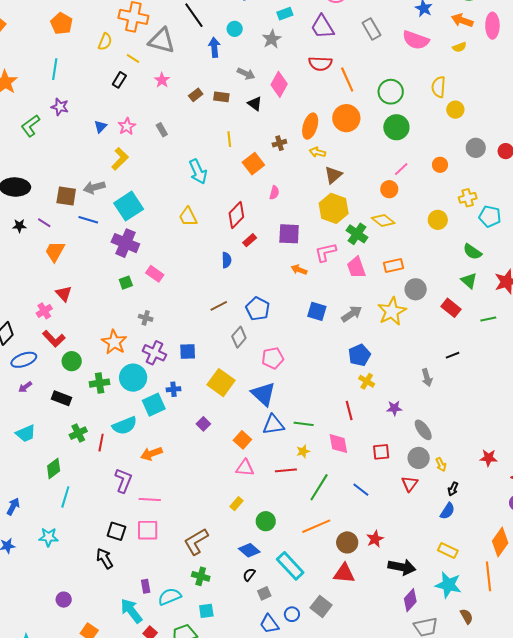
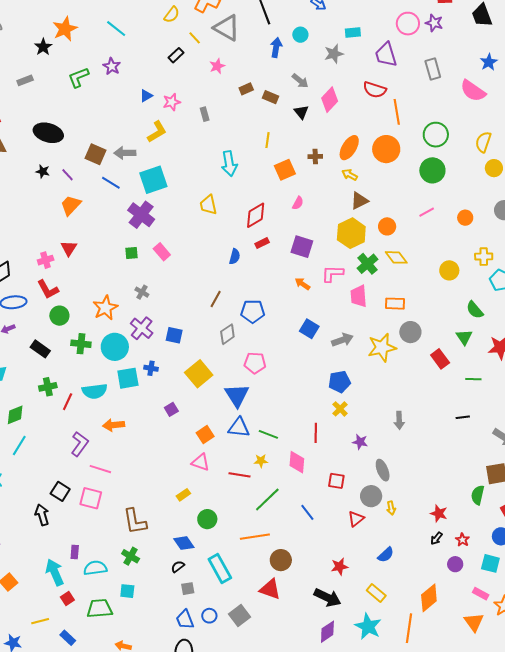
cyan line: (55, 69) -> (116, 29), turned -75
orange circle: (389, 189) -> (387, 226), moved
brown line: (219, 306) -> (216, 299), turned -48
blue pentagon: (258, 309) -> (253, 311), turned 30
black line: (453, 355) -> (463, 417), moved
black arrow: (453, 489) -> (436, 538), moved
red star: (375, 539) -> (339, 567), moved
brown L-shape: (196, 542) -> (135, 521), turned -84

